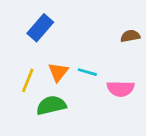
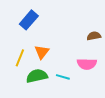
brown semicircle: (130, 36) -> (94, 36), moved
cyan line: (87, 72) -> (63, 77), moved

